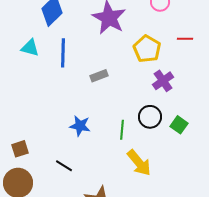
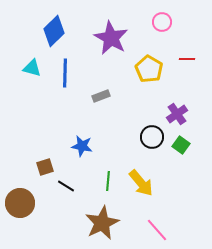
purple cross: (163, 81) -> (177, 114), moved
green line: (122, 130) -> (108, 181), moved
brown square: (20, 149) -> (45, 167), moved

